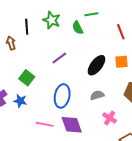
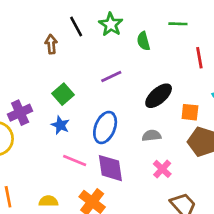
green line: (91, 14) -> (178, 24), moved
black line: (27, 27) -> (76, 27), turned -35
orange square: (121, 62) -> (190, 112), moved
blue star: (20, 101) -> (60, 125), moved

